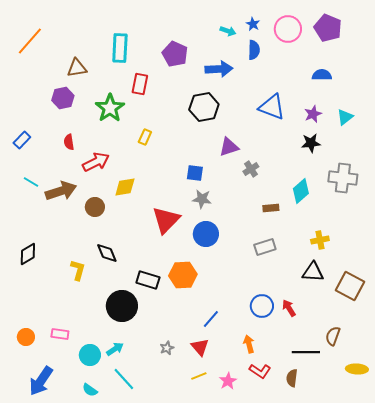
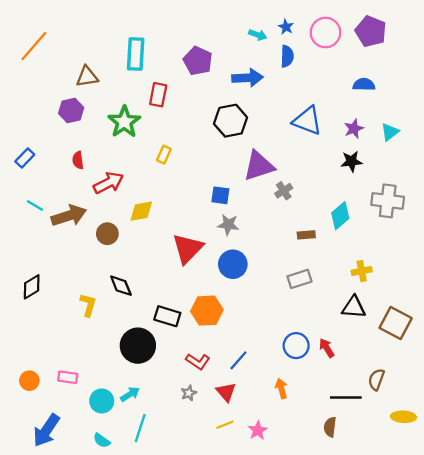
purple triangle: (229, 147) -> (259, 166), size x1.4
red L-shape: (260, 371) -> (198, 361), moved
cyan line: (124, 379) -> (140, 428), turned 60

